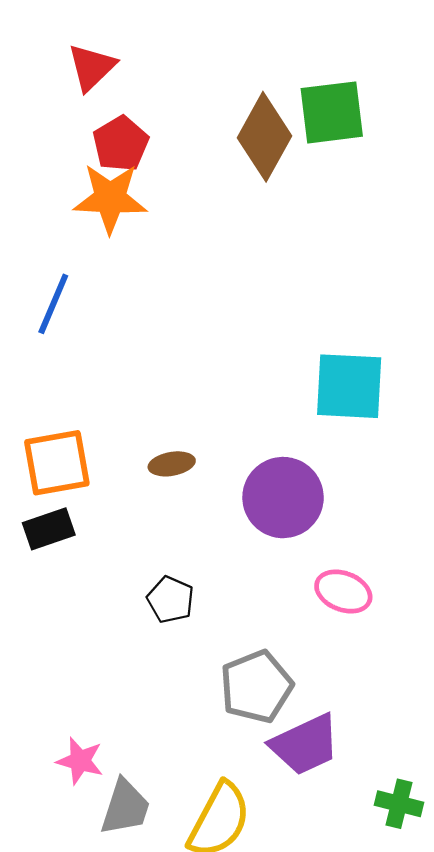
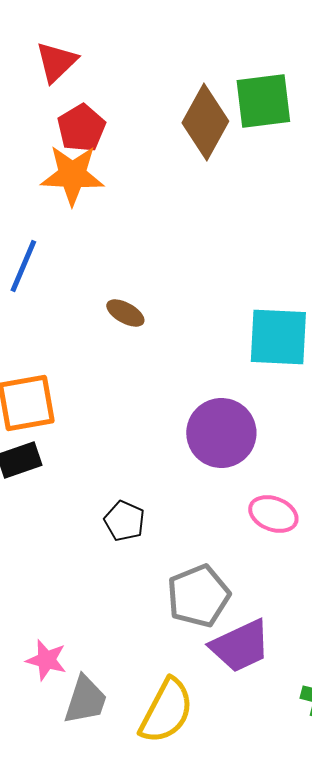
brown ellipse: (172, 464) -> (125, 313), moved, turned 39

